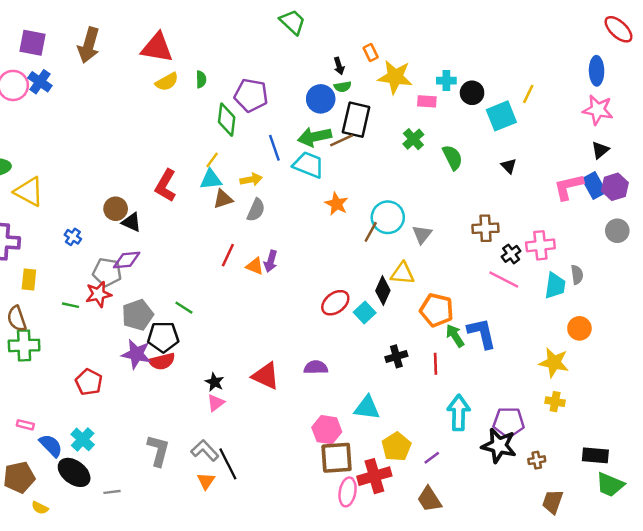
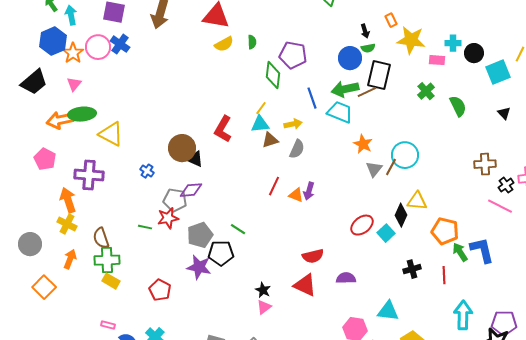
brown circle: (116, 209) -> (182, 148), size x1.4
gray triangle: (422, 234) -> (374, 169), moved
yellow rectangle: (29, 280) -> (111, 281), moved, turned -66
red semicircle: (162, 361) -> (313, 256), moved

